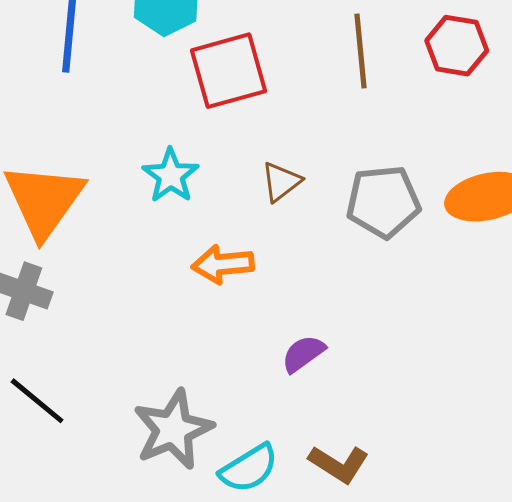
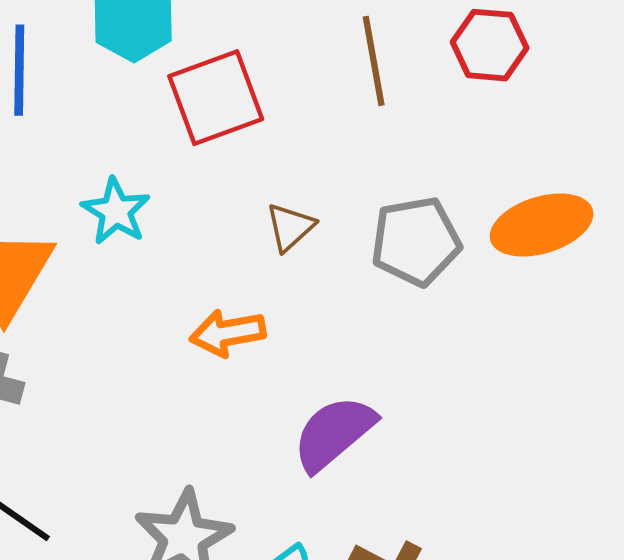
cyan star: (171, 176) -> (116, 211), moved
purple semicircle: (303, 354) -> (334, 433), size x1.6

